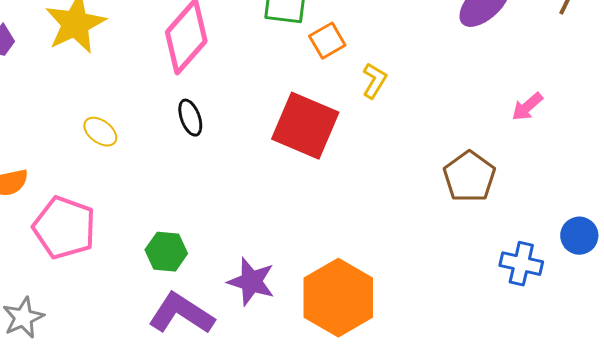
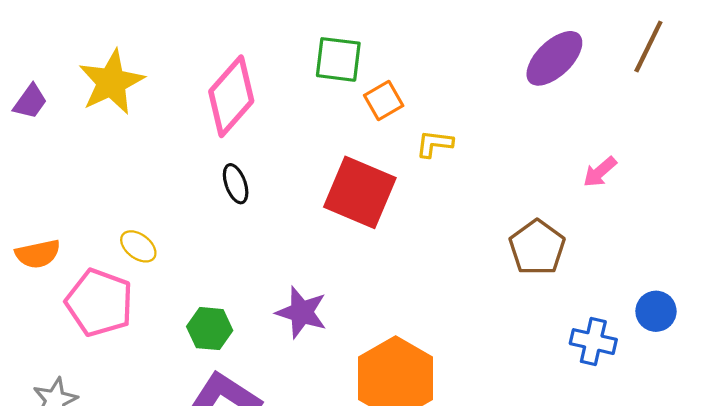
yellow L-shape: (374, 81) -> (434, 144), turned -114
yellow ellipse: (100, 132) -> (138, 246), moved
purple star: (251, 282) -> (302, 312), moved

